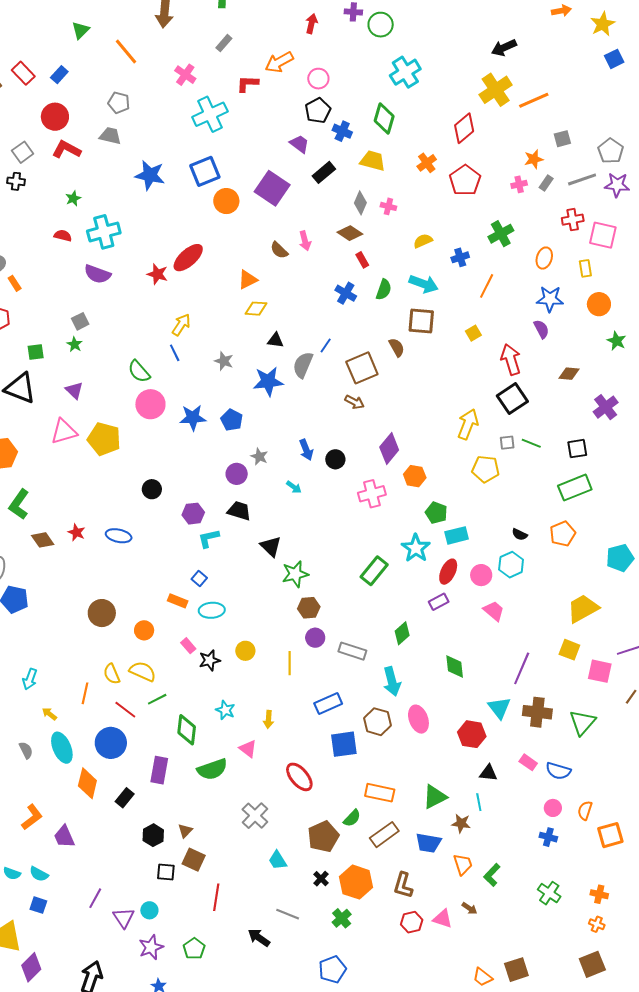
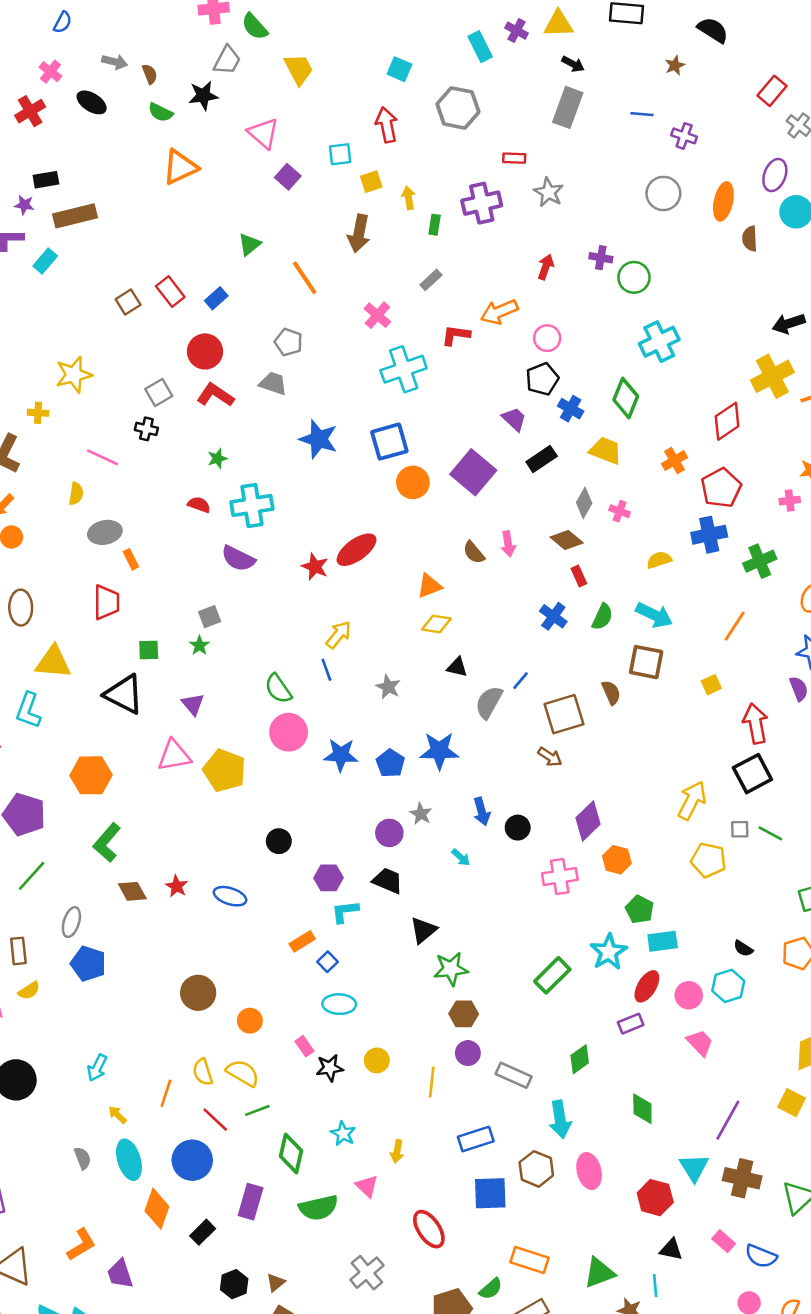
blue cross: (460, 257) -> (709, 535), moved, size x1.5
blue star: (268, 381) -> (439, 751), moved
black triangle: (271, 546) -> (423, 930), turned 30
orange rectangle: (178, 601) -> (302, 941), moved, turned -60

